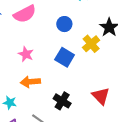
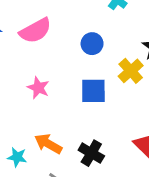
blue square: (65, 57) -> (93, 91), turned -30
orange arrow: (30, 82) -> (48, 144), moved, turned 36

